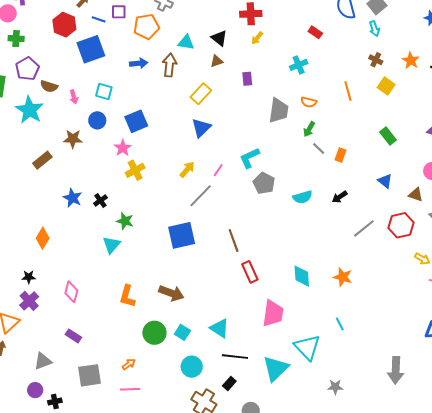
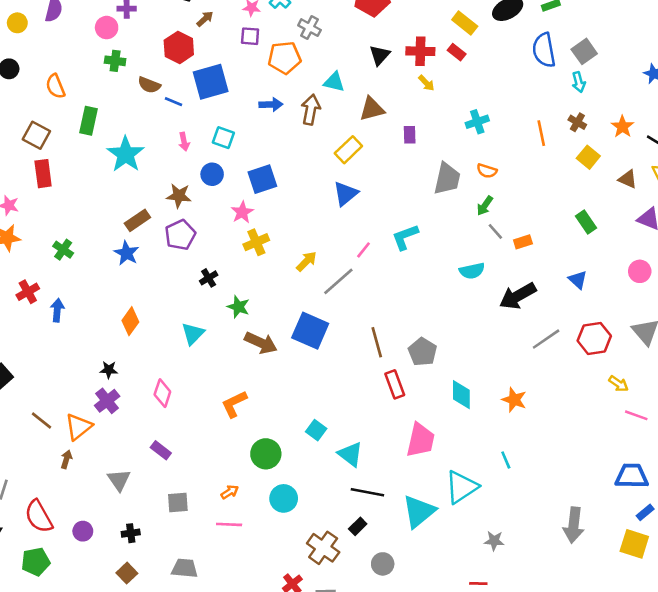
blue line: (99, 19) -> (174, 102), moved
red rectangle: (315, 32) -> (457, 52), moved
black triangle: (219, 38) -> (380, 55), moved, turned 30
yellow arrow: (257, 38) -> (426, 83), turned -88
brown triangle: (217, 61) -> (372, 109), size x1.5
purple pentagon: (27, 69) -> (180, 235), moved
brown semicircle: (49, 86) -> (149, 85), moved
orange line: (348, 91) -> (541, 133), moved
orange rectangle: (341, 155) -> (523, 242), turned 48
yellow arrow: (187, 169) -> (306, 261), moved
gray pentagon: (264, 183) -> (423, 352), moved
brown triangle: (416, 195) -> (628, 179), moved
cyan semicircle: (303, 197) -> (472, 271), moved
black arrow: (340, 197) -> (518, 296), size x1.8
blue star: (72, 198) -> (126, 253), moved
blue square: (182, 235) -> (310, 331), turned 32
cyan triangle: (111, 245) -> (193, 334), moved
brown arrow: (171, 293) -> (261, 343), moved
orange L-shape: (127, 296) -> (234, 404), turned 45
cyan square: (182, 332) -> (316, 430), moved
cyan triangle: (307, 347) -> (462, 487), turned 36
gray triangle: (43, 361) -> (119, 480), turned -48
cyan circle: (192, 367) -> (284, 498), moved
gray square: (89, 375) -> (178, 503), size x0.7
purple circle: (35, 390) -> (83, 531), moved

